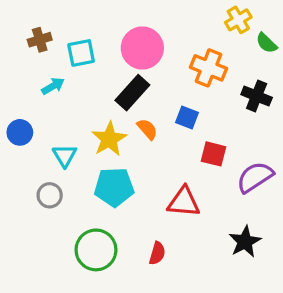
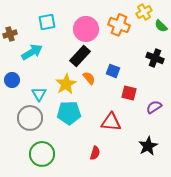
brown cross: (40, 40) -> (10, 34), moved
cyan square: (81, 53) -> (47, 22), moved
orange cross: (209, 68) -> (119, 25), moved
cyan arrow: (53, 86) -> (32, 52), size x1.5
purple semicircle: (255, 177) -> (154, 107), size x0.7
gray circle: (50, 195) -> (30, 118), size x1.6
green circle: (96, 250) -> (42, 154), moved

